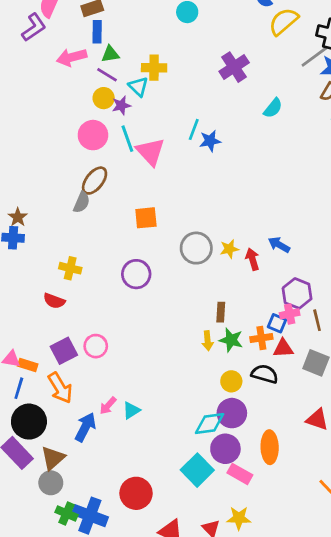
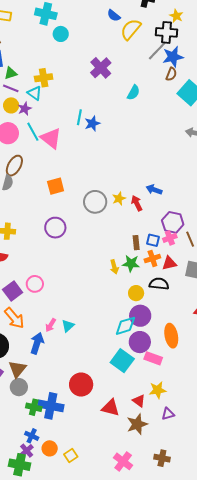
brown rectangle: (221, 312) -> (136, 243), moved
blue square: (277, 323) -> (153, 240), moved

